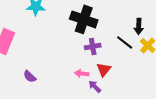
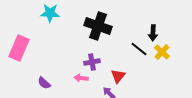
purple cross: (93, 46) -> (92, 62), moved
pink arrow: (82, 73) -> (81, 78), moved

